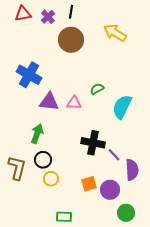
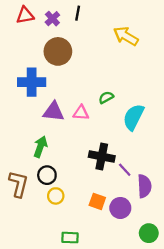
brown circle: (71, 40) -> (58, 51), moved
blue cross: (29, 75) -> (32, 82), turned -30
orange square: (89, 184) -> (97, 201), turned 35
green circle: (126, 213) -> (149, 233), moved

